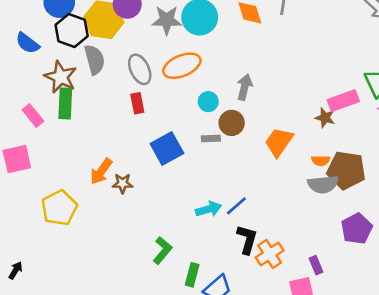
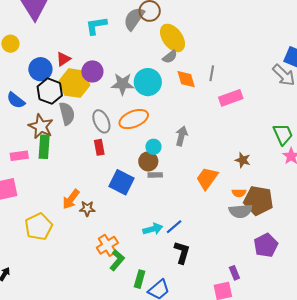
pink rectangle: (343, 101) -> (231, 98), moved
pink rectangle: (33, 116) -> (19, 156), turned -60
brown circle: (232, 123) -> (148, 161), moved
blue square: (167, 149) -> (121, 182), turned -35
orange cross: (270, 254) -> (107, 245), moved

